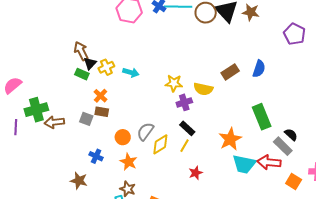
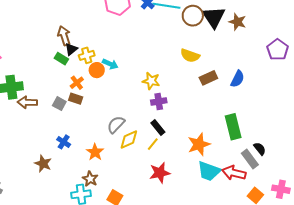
yellow semicircle: (203, 89) -> (190, 56), moved
orange circle: (123, 137) -> (97, 70), moved
red star: (196, 173) -> (160, 173), size x1.5

